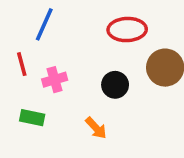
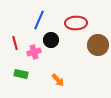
blue line: (44, 24) -> (39, 20), moved
black circle: (115, 85) -> (51, 40), moved

